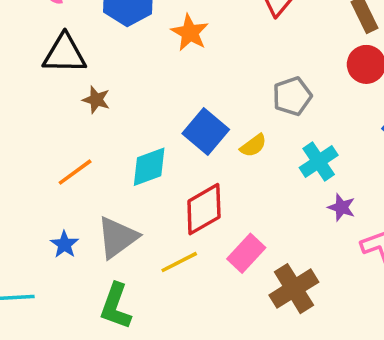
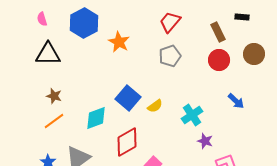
gray pentagon: (292, 96) -> (170, 56), moved
brown star: (96, 100) -> (54, 96), moved

